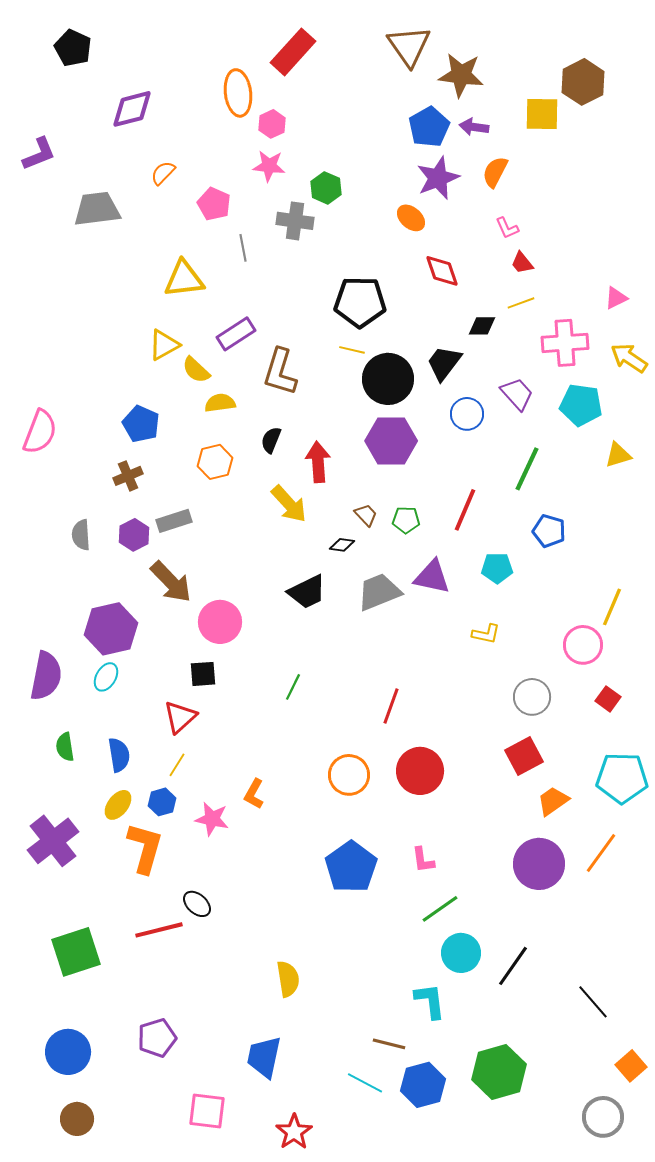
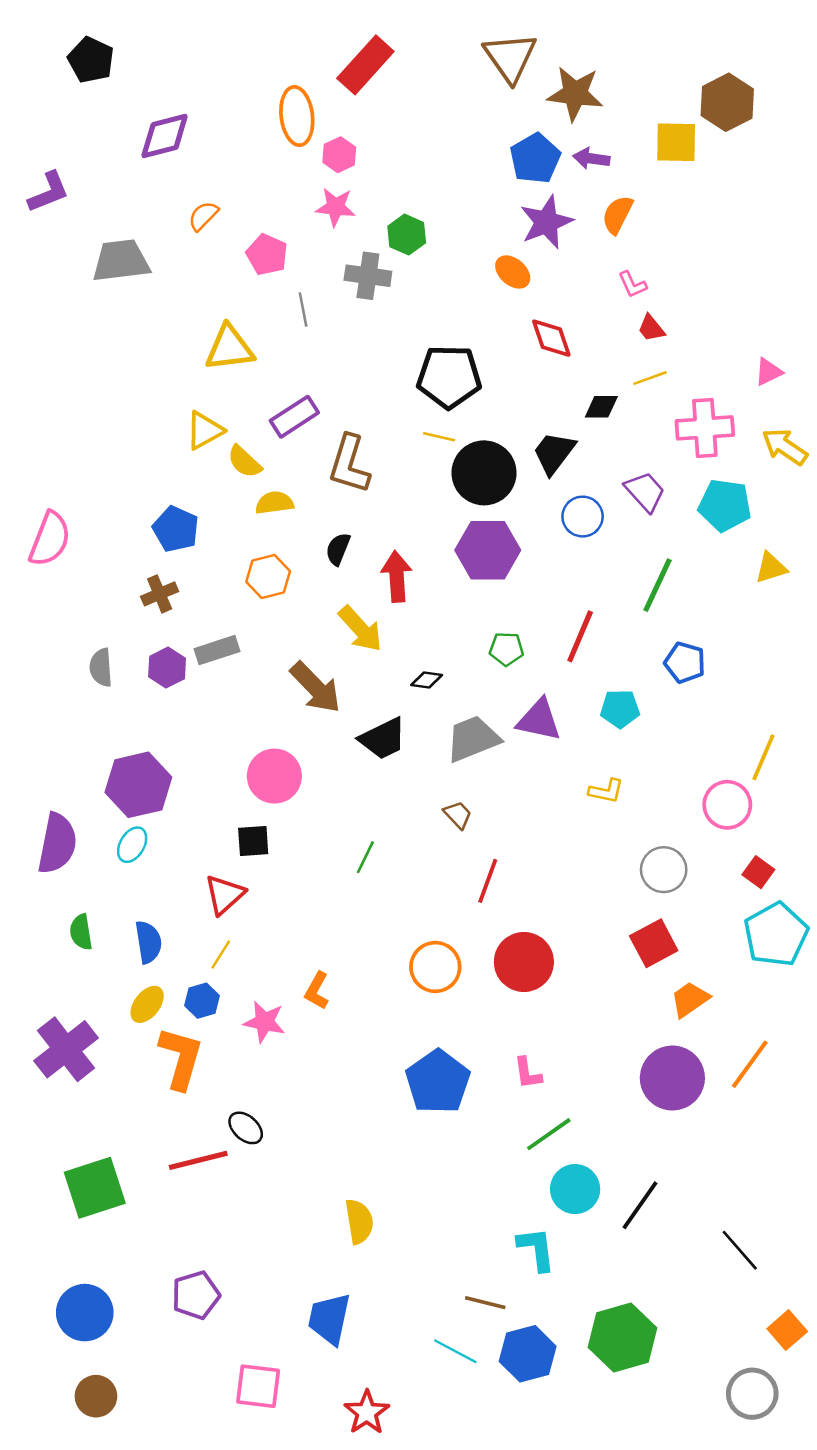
brown trapezoid: (366, 515) -> (458, 815), moved
brown arrow: (171, 582) -> (316, 687), moved
cyan pentagon: (622, 778) -> (776, 935), moved, turned -30

